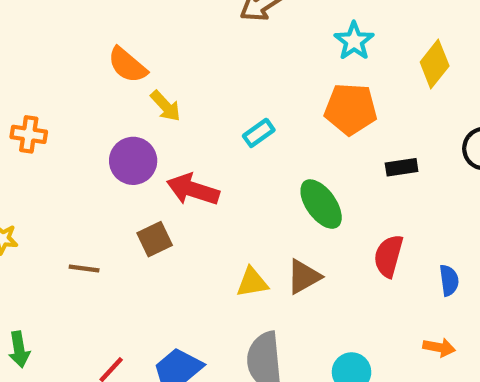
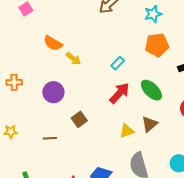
cyan star: (354, 41) -> (153, 14), turned 30
purple circle: (133, 161) -> (53, 92), moved
red arrow: (193, 190) -> (119, 93), moved, turned 125

